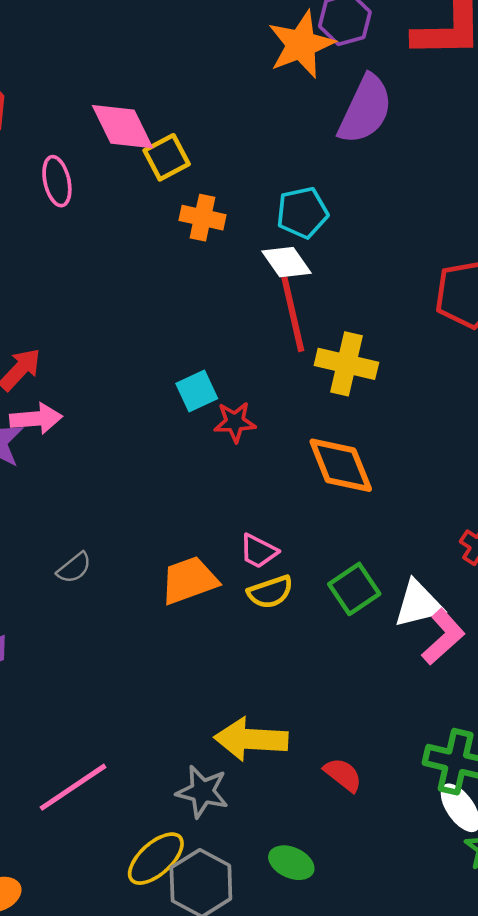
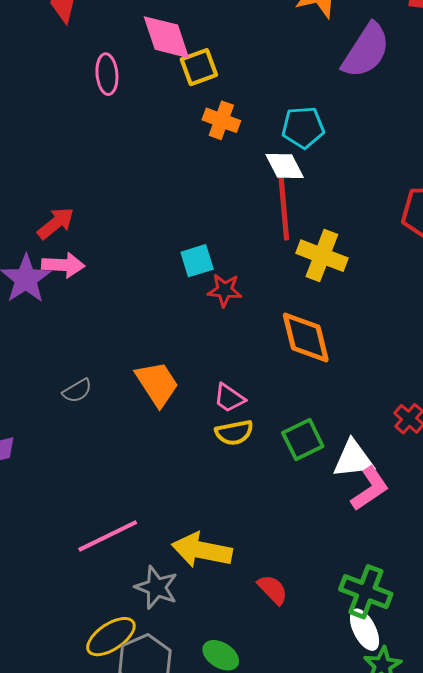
orange trapezoid: (189, 580) -> (157, 384), moved, turned 69
pink line: (73, 787) -> (108, 536), moved

